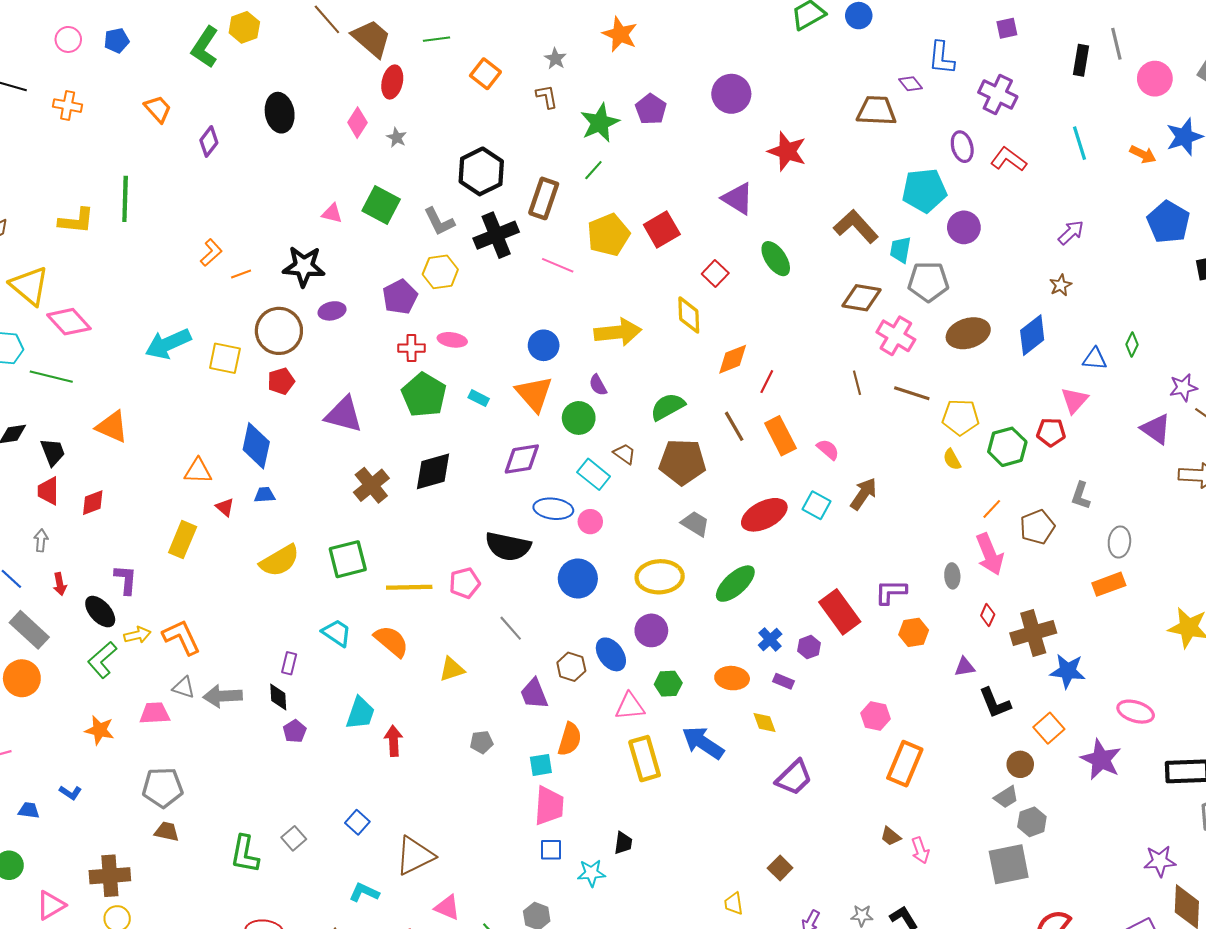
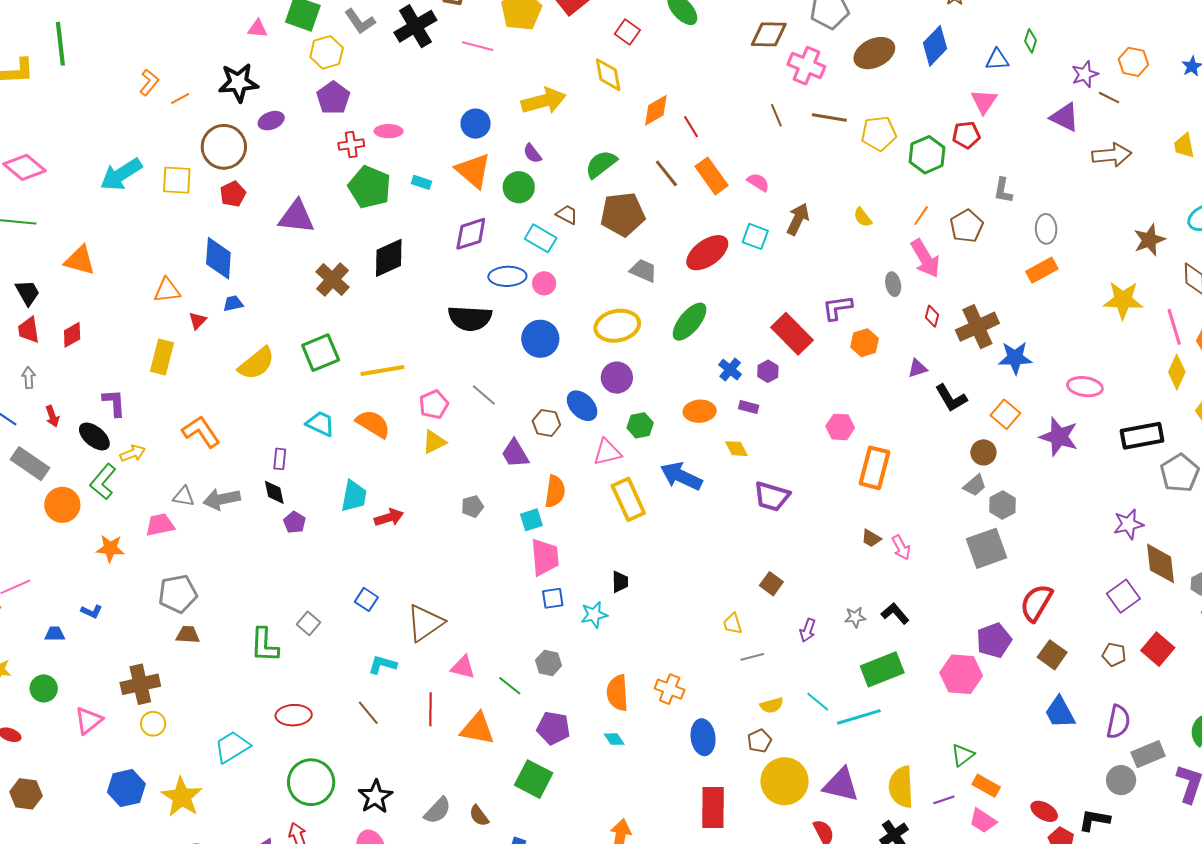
yellow hexagon: (440, 272) -> (327, 52), moved
red line: (767, 382) -> (691, 127), turned -50
yellow semicircle: (952, 459) -> (863, 217), moved
red triangle: (225, 507) -> (197, 321), turned 42
pink pentagon: (465, 583) -> (434, 404), moved
orange L-shape: (181, 637) -> (201, 432), moved
orange circle: (22, 678) -> (62, 505), moved
red arrow: (393, 741) -> (389, 517), turned 84
purple trapezoid: (794, 777) -> (772, 496), turned 69

